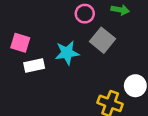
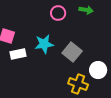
gray square: (102, 40) -> (72, 52), moved

